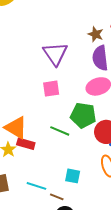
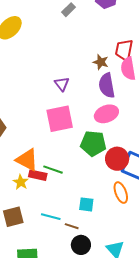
purple triangle: (55, 54) -> (62, 84), size x0.6
pink square: (51, 89) -> (60, 119), size x1.6
green line: (60, 131) -> (53, 170), moved

